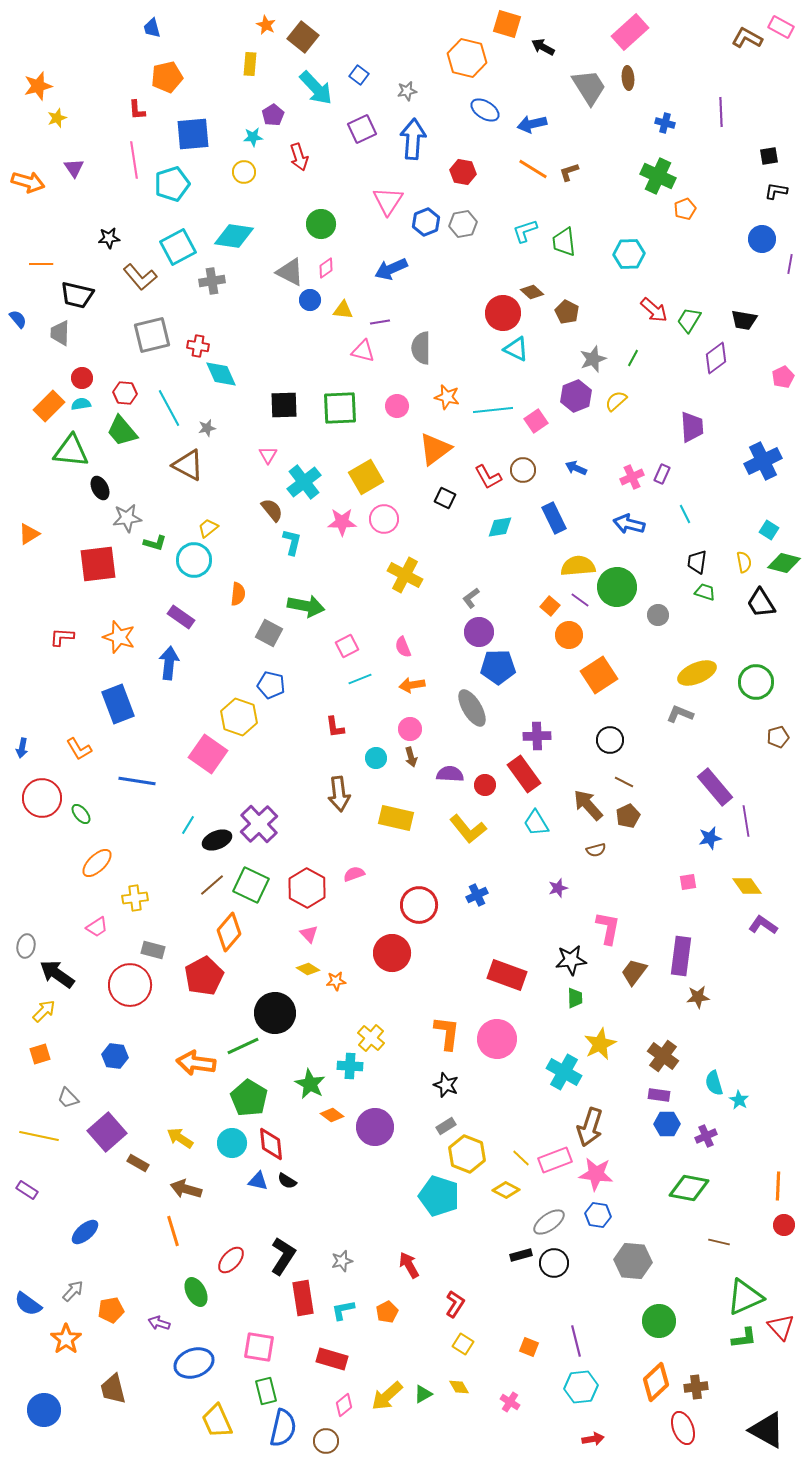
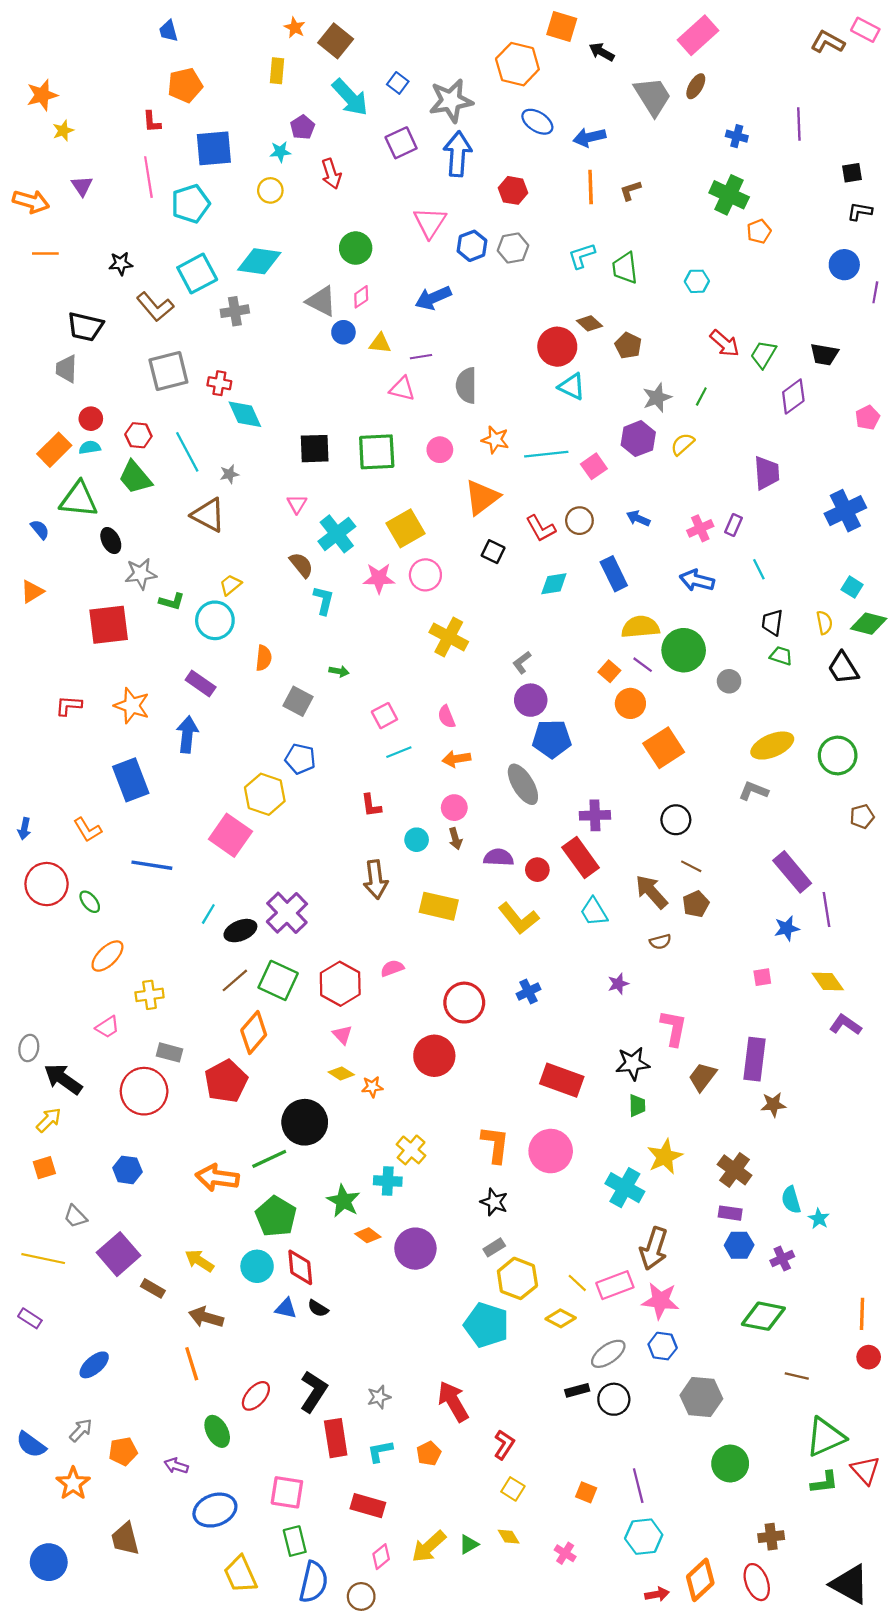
brown ellipse: (628, 78) -> (696, 86), turned 35
gray star: (407, 91) -> (451, 101), size x2.0
orange line: (533, 169) -> (591, 187), turned 56
cyan hexagon: (629, 254) -> (697, 281), size x0.7
orange line: (41, 264) -> (45, 254), moved
blue semicircle: (18, 319) -> (40, 529), moved
green arrow: (306, 606) -> (339, 671), size x0.5
red arrow: (409, 1265) -> (453, 1401), size x1.4
orange diamond: (656, 1382) -> (700, 1580), moved

